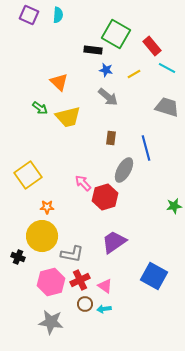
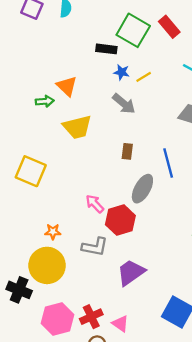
red rectangle: (152, 46) -> (169, 27), moved
yellow line: (134, 74) -> (144, 77), moved
green arrow: (40, 108) -> (45, 101), moved, turned -42
yellow square: (28, 175) -> (31, 171), moved, turned -32
gray L-shape: (72, 254) -> (95, 247), moved
black cross: (18, 257) -> (19, 290), size x1.5

